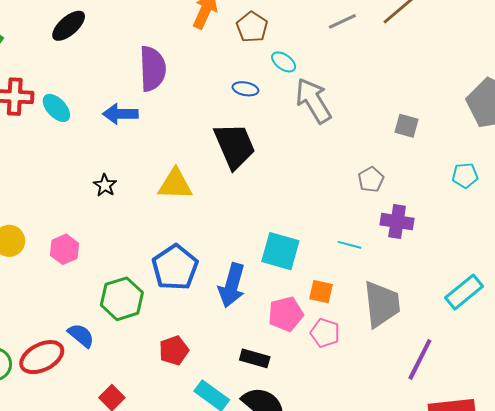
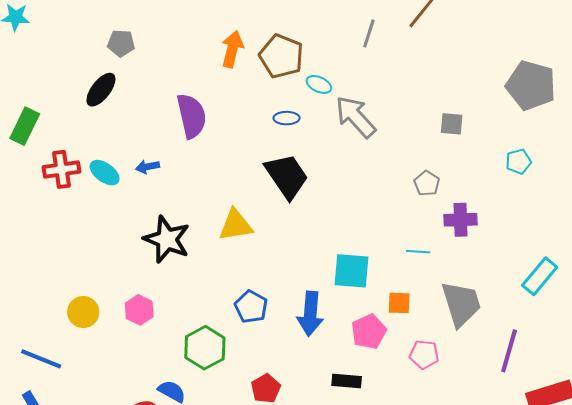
gray line: (342, 21) -> (369, 33), turned -36
brown pentagon: (252, 27) -> (281, 56), size x1.4
blue arrow: (120, 114) -> (147, 167), moved, size x0.7
black star: (105, 185) -> (167, 239), size x2.0
blue pentagon: (175, 267) -> (251, 307), size x0.7
pink pentagon: (325, 333) -> (424, 354), moved

